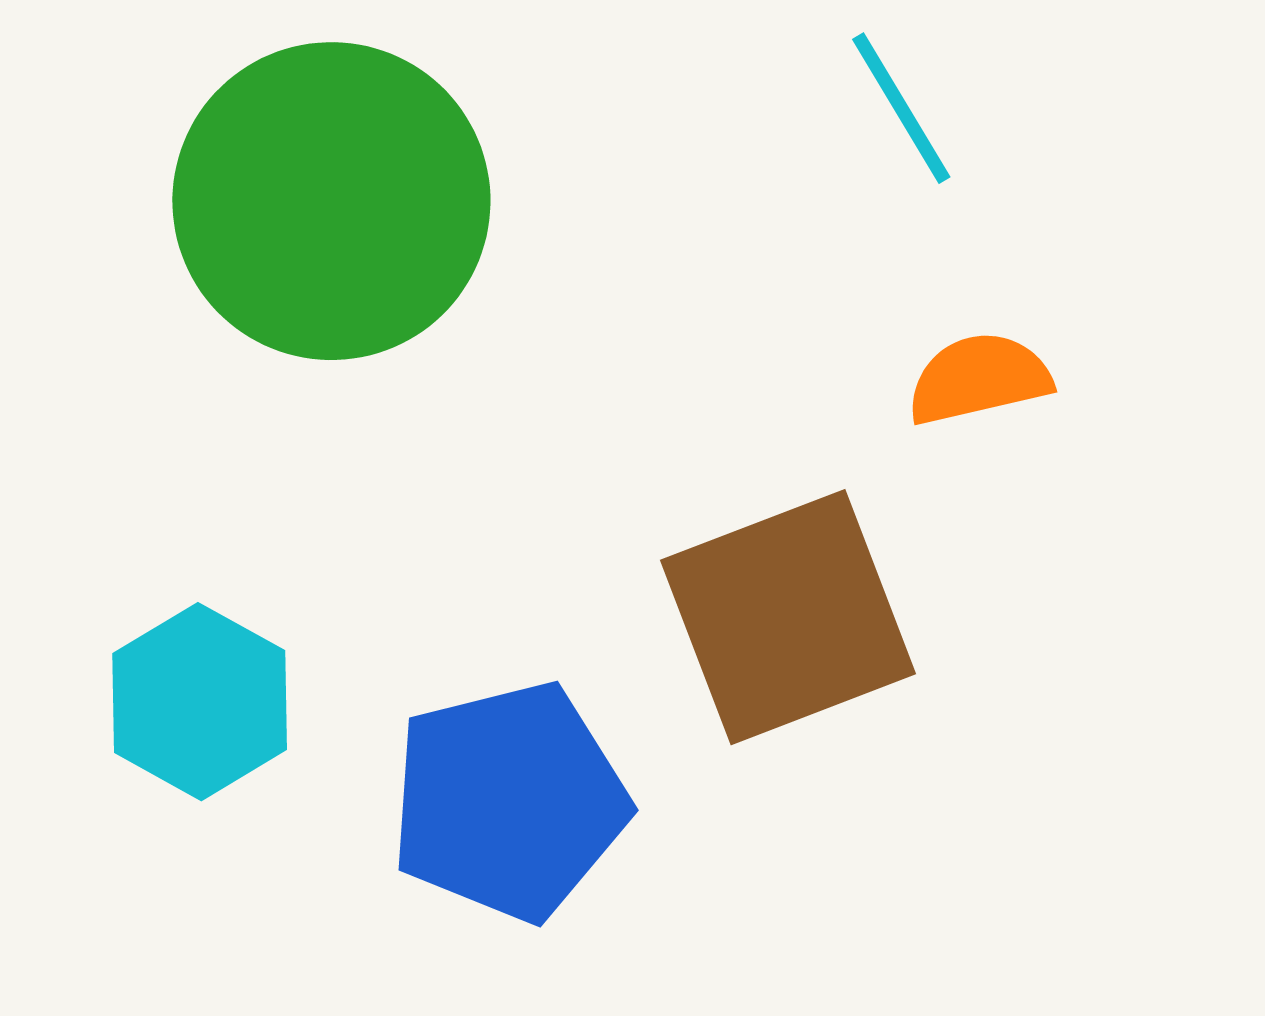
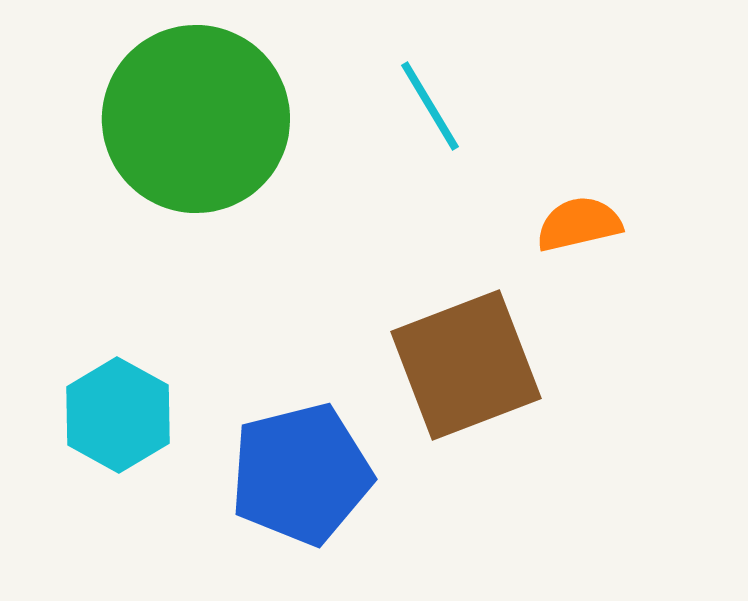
cyan line: (901, 108) -> (430, 106), moved

